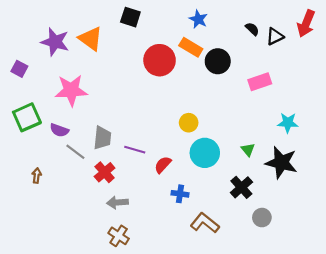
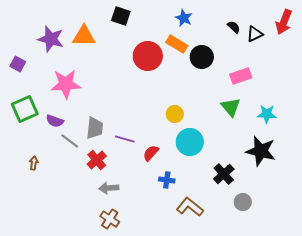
orange triangle: (91, 39) -> (84, 36), turned -35
green triangle: (248, 150) -> (231, 107), moved, size x1.5

